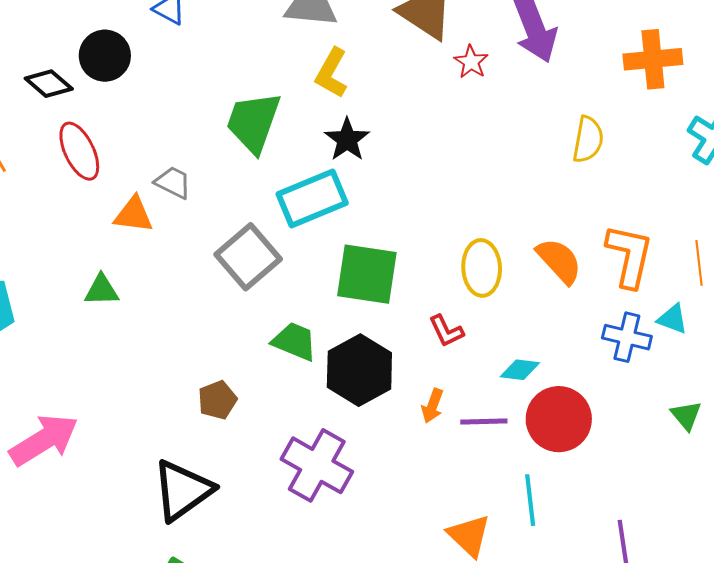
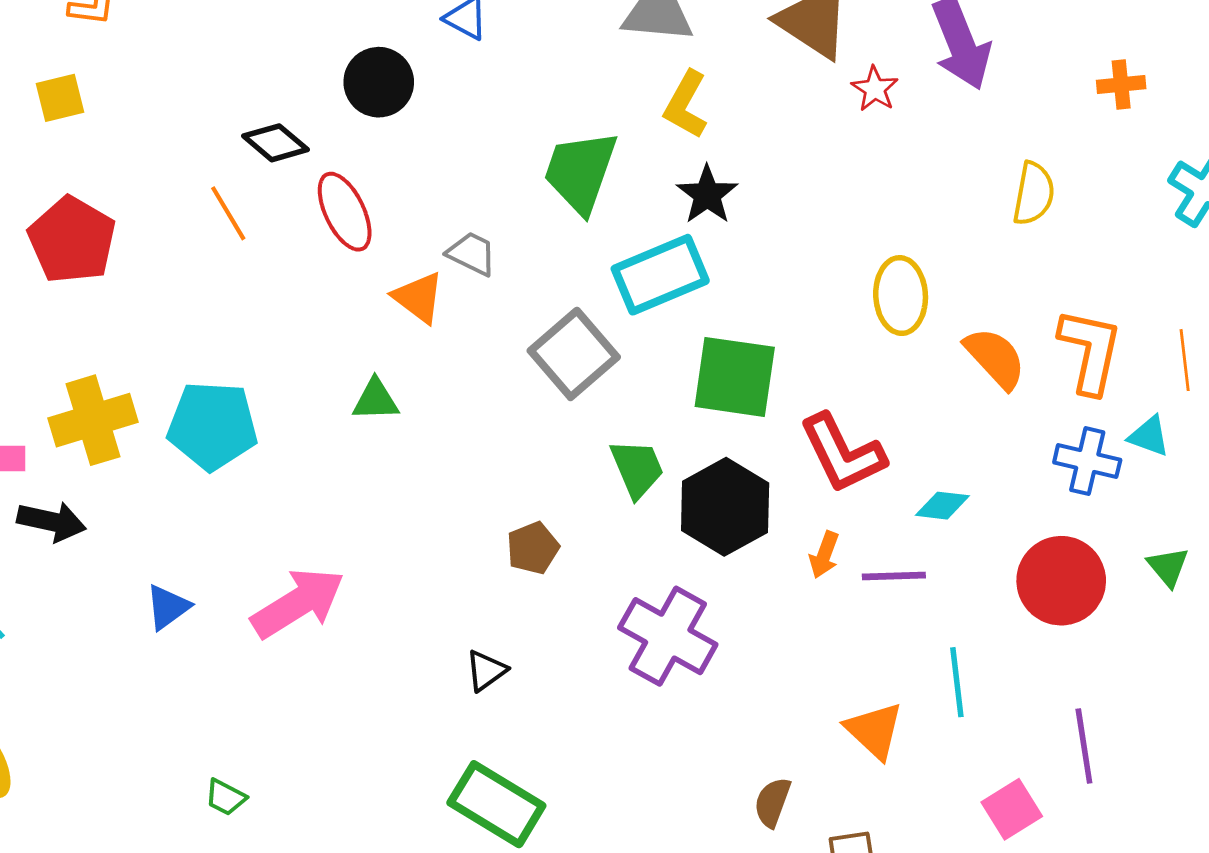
orange cross: (653, 59) -> (1121, 84), size x0.6
black diamond: (49, 84) -> (275, 143), moved
orange triangle: (134, 215) -> (418, 297), turned 30
yellow ellipse: (482, 268) -> (901, 296), moved
red L-shape: (446, 331) -> (842, 453), size x1.8
green trapezoid: (295, 341) -> (637, 468), turned 45
red circle: (559, 419) -> (1061, 581), moved
black triangle: (182, 490) -> (486, 670), size x0.5

